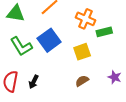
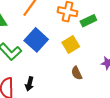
brown semicircle: (82, 81) -> (77, 73), turned -72

